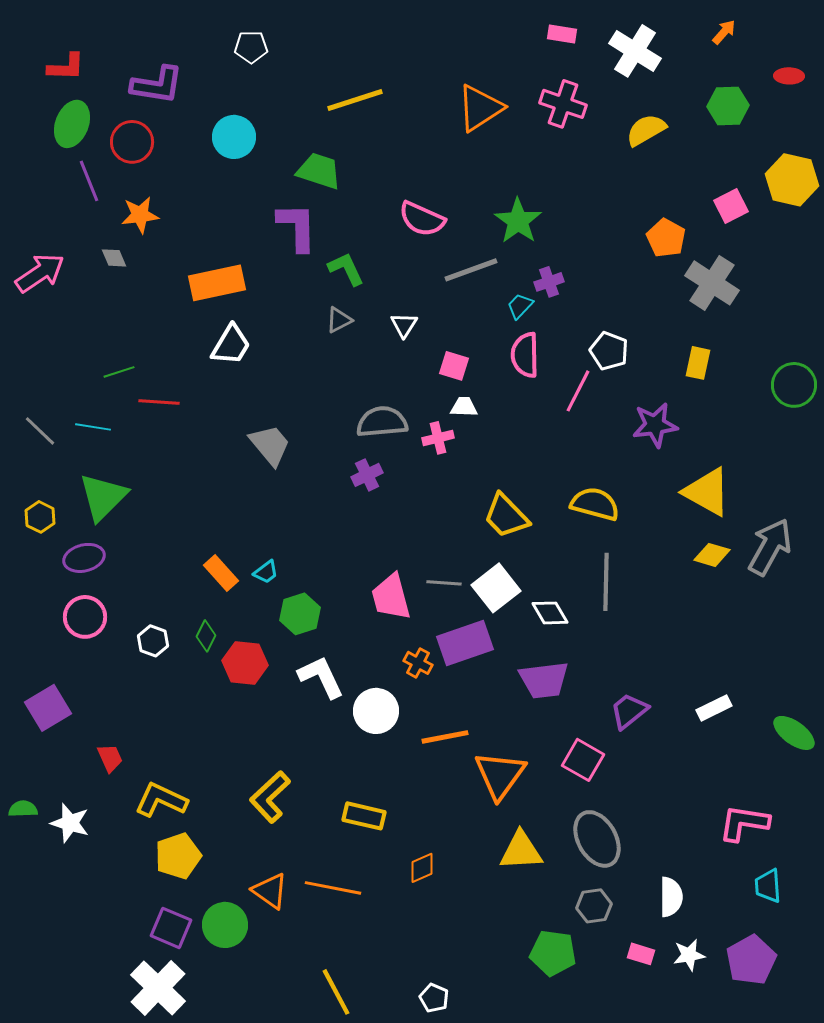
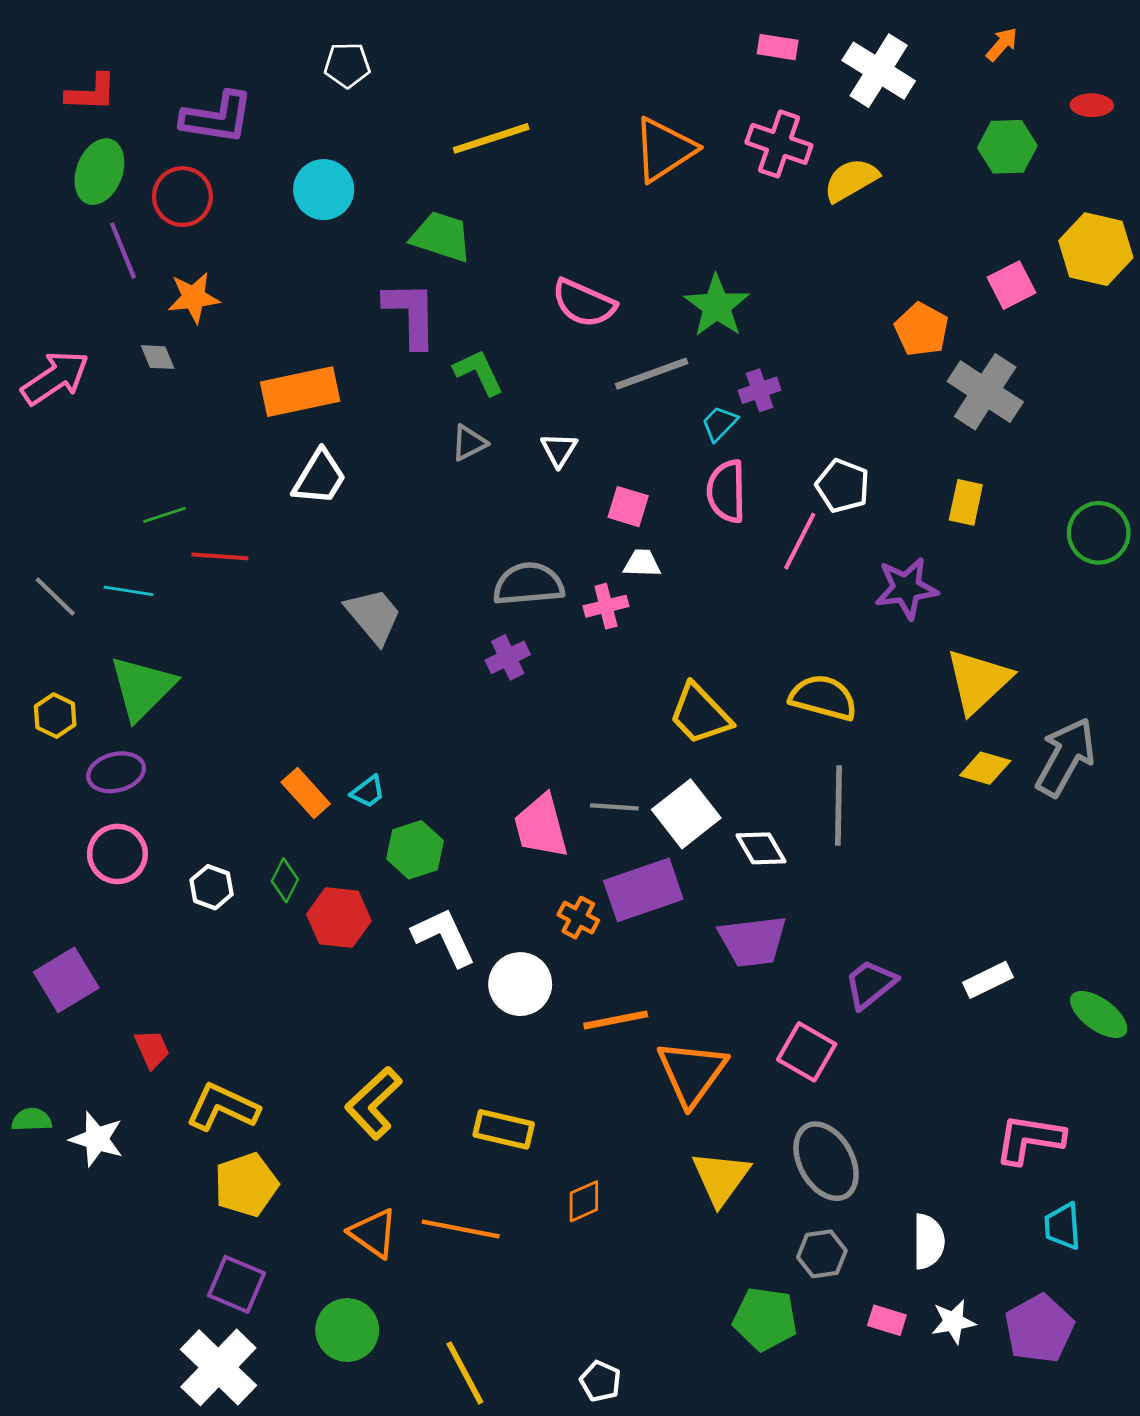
yellow semicircle: (646, 130) -> (851, 180), moved
yellow triangle: (707, 492) -> (978, 681), turned 48
yellow triangle: (521, 851) -> (721, 1178), turned -51
green circle: (225, 925) -> (347, 1330), moved

